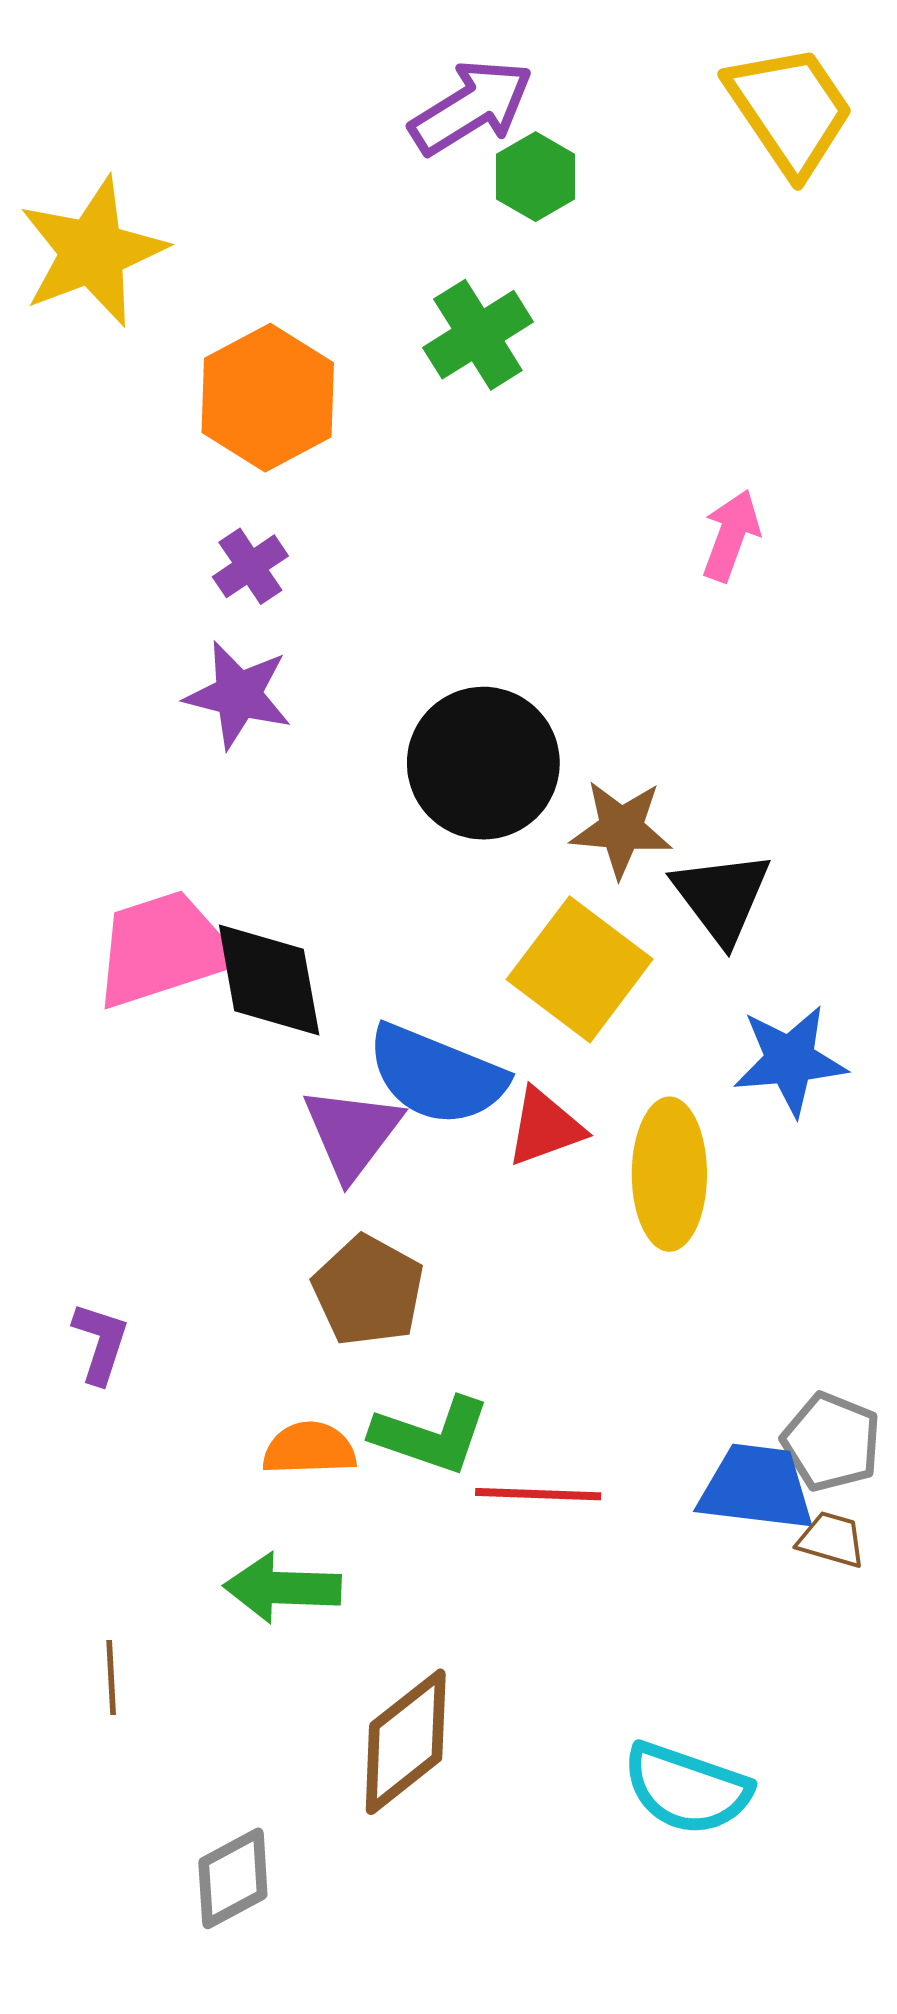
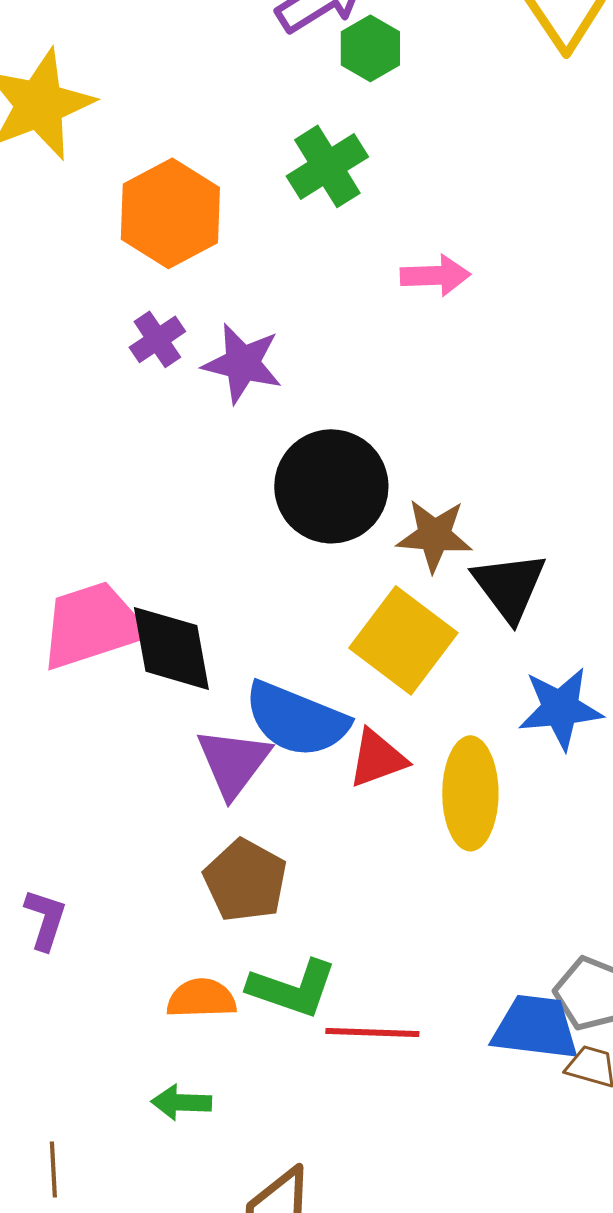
pink arrow: (731, 536) -> (435, 275), moved, turned 68
purple star: (238, 695) -> (242, 363), moved
green arrow: (282, 1588) -> (181, 1102), size x0.7

